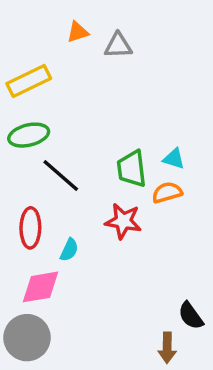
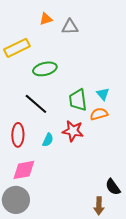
green ellipse: (29, 135) -> (45, 69), moved
cyan triangle: (174, 159) -> (103, 94), turned 32
cyan semicircle: (69, 250) -> (48, 140), moved

